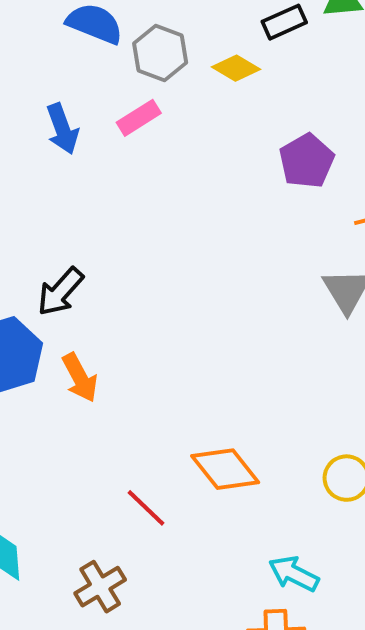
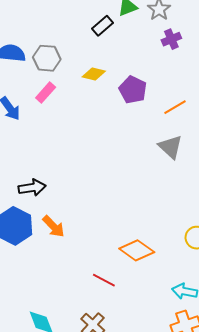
yellow diamond: (236, 68) -> (94, 74), moved
black arrow: (60, 292) -> (32, 188), turned -124

